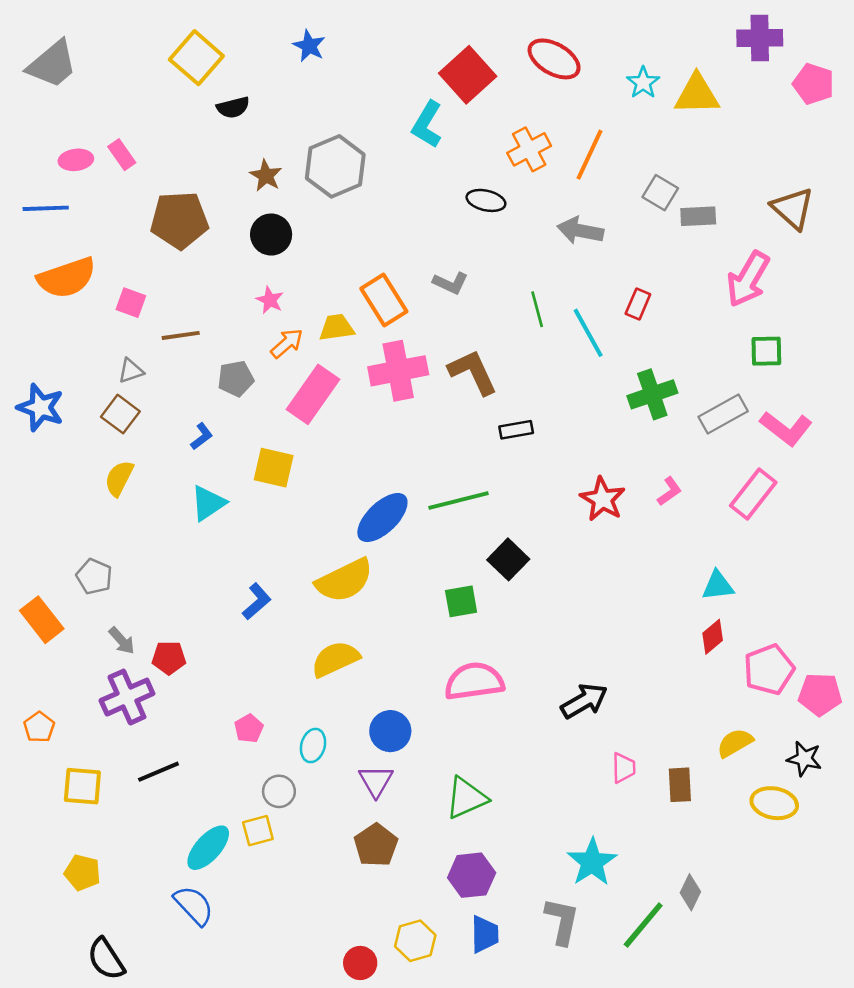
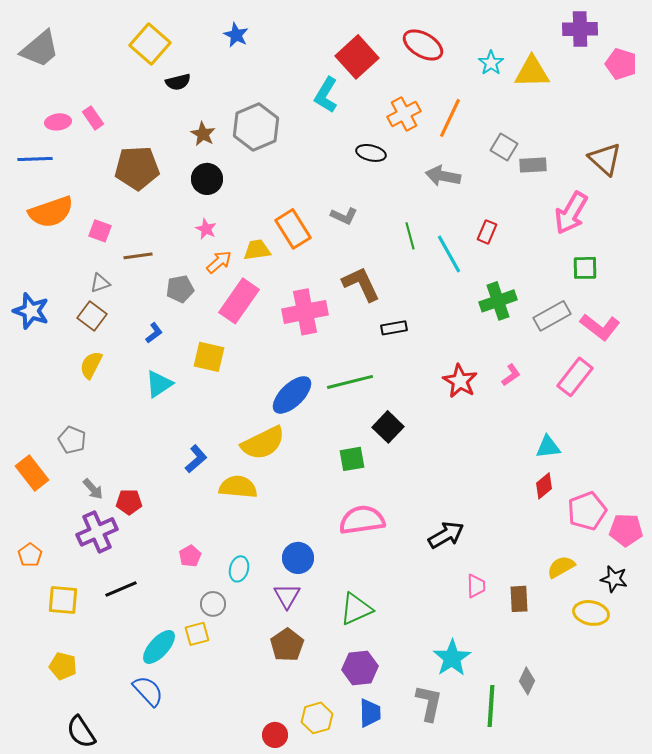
pink cross: (398, 371) -> (305, 312), moved
yellow semicircle: (335, 659) -> (238, 487), moved, turned 30
green line: (643, 925) -> (491, 706), turned -36

